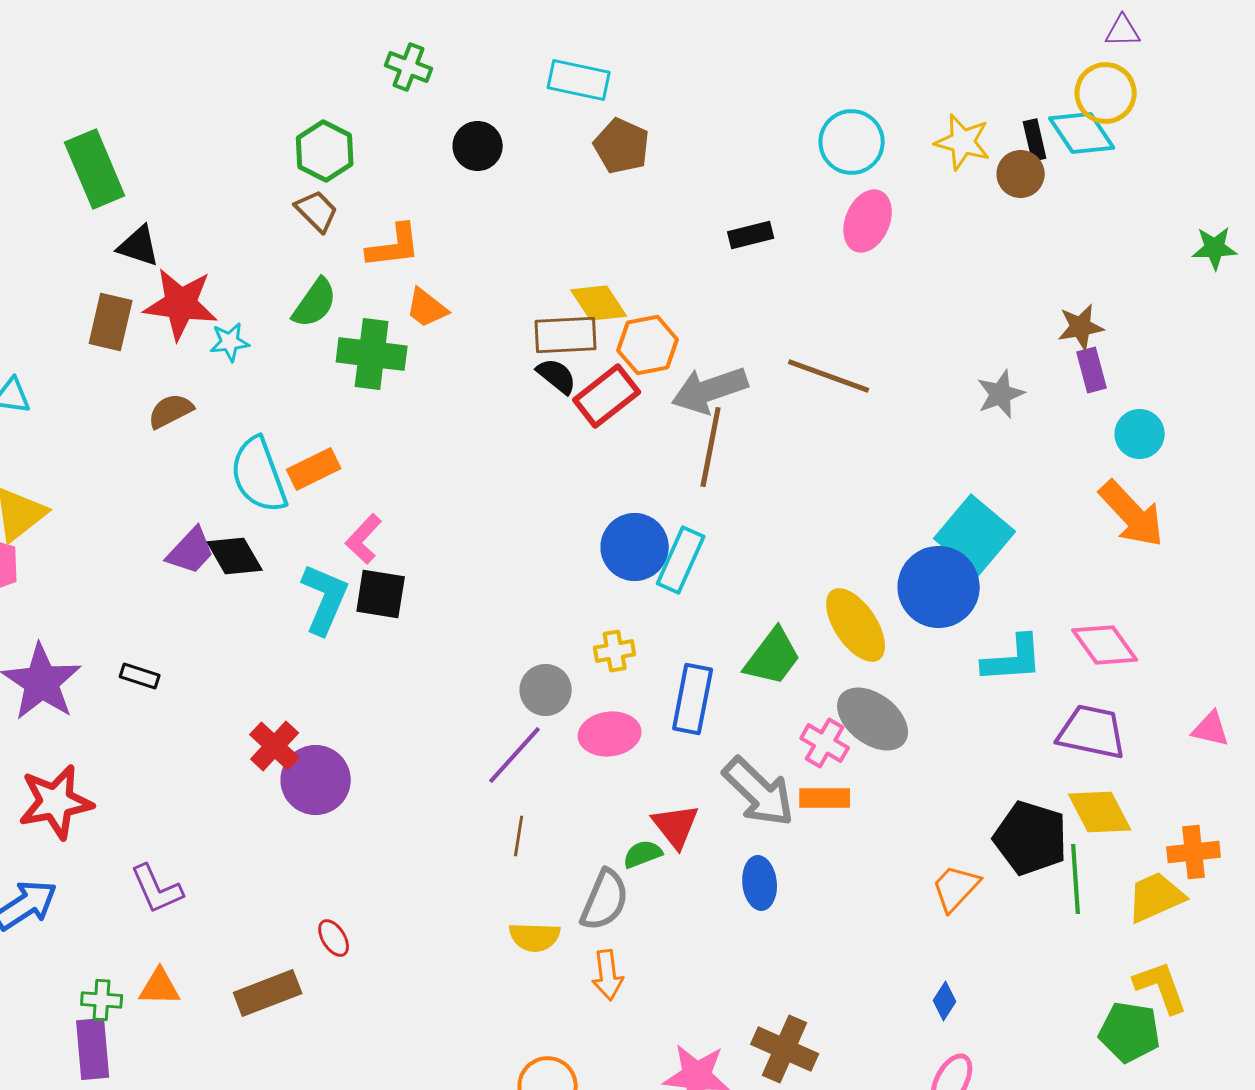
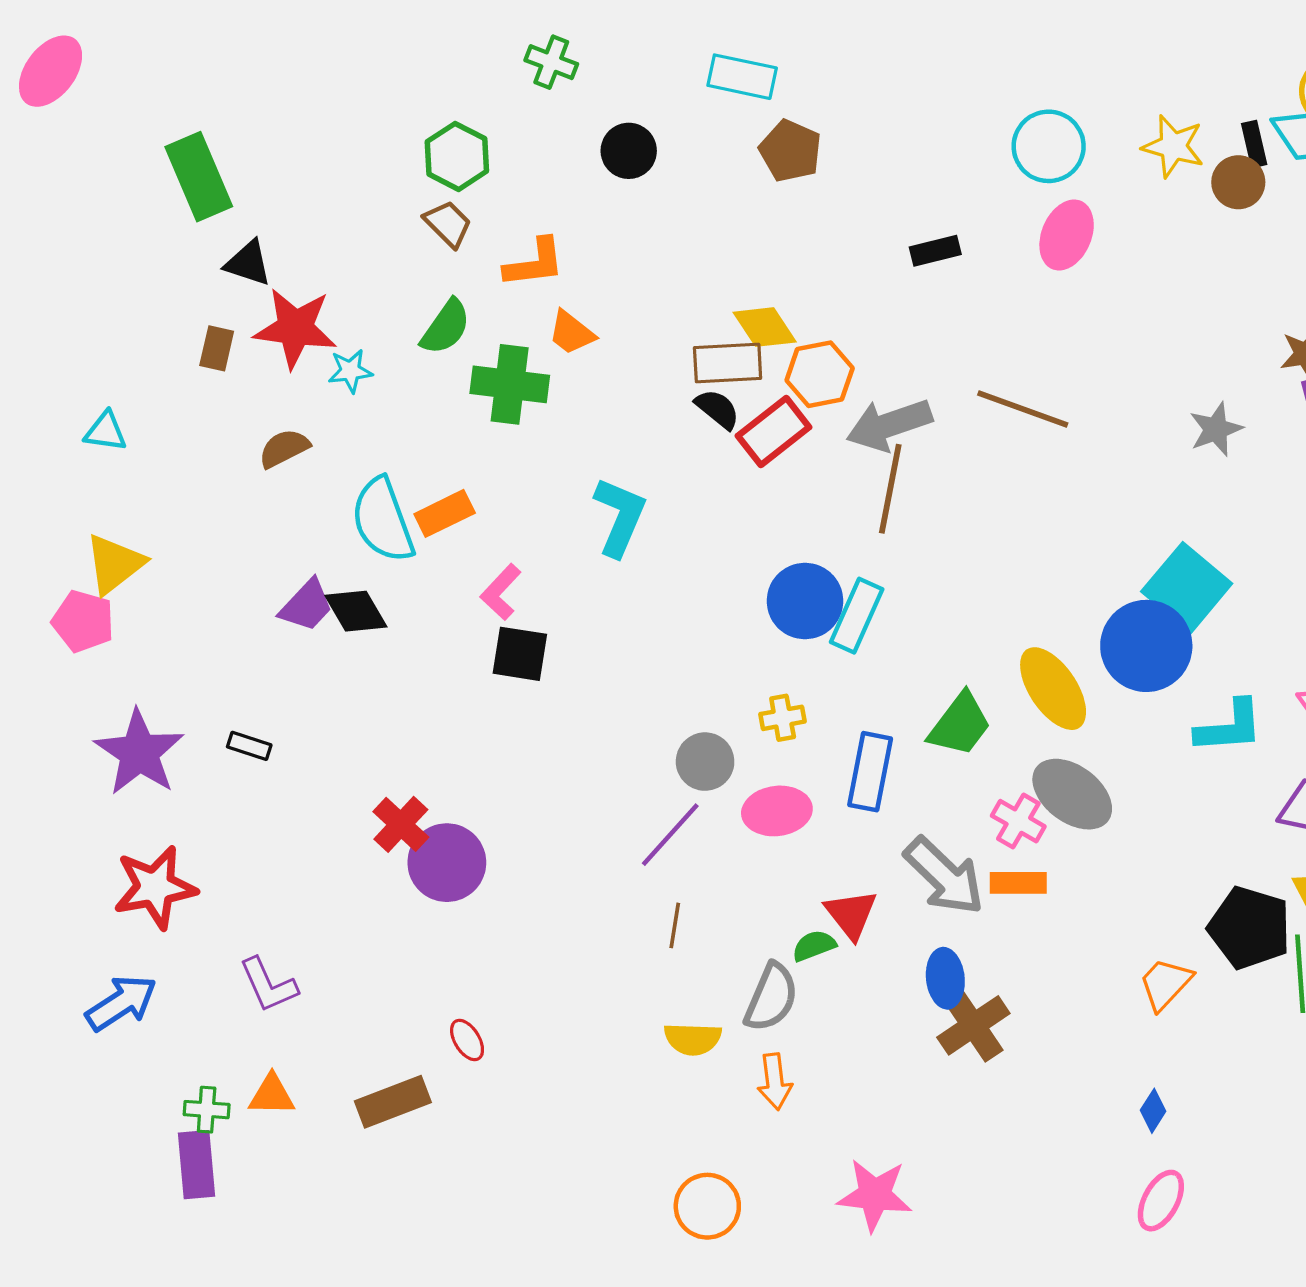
brown rectangle: (111, 322) -> (217, 348), size x0.7
cyan L-shape: (325, 599) -> (620, 517), moved
brown cross: (785, 1049) -> (973, 1025), moved, turned 32

